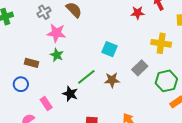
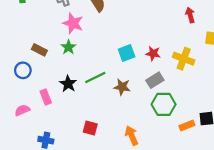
red star: (138, 13) -> (153, 53), moved
cyan square: (109, 49) -> (127, 53), turned 35
green hexagon: (166, 81) -> (164, 104), moved
black star: (70, 94) -> (68, 84), moved

